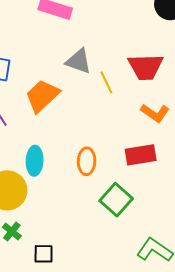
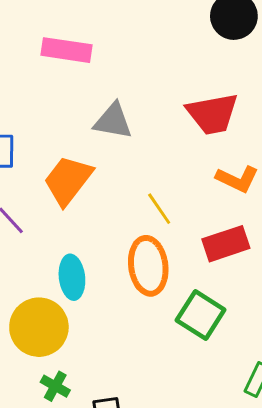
yellow line: (106, 82) -> (159, 209), moved
orange ellipse: (87, 161) -> (148, 266), size x1.4

